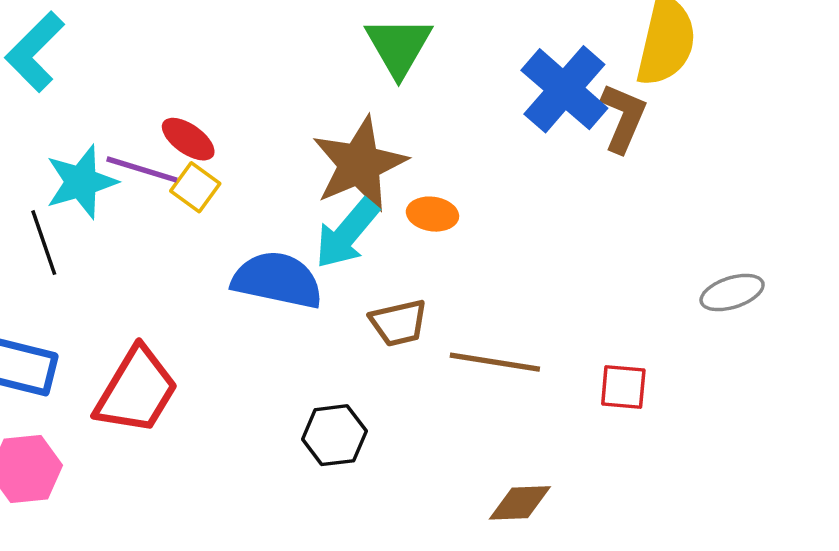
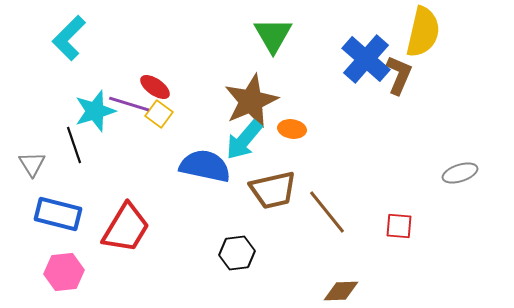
brown trapezoid: (399, 323) -> (273, 190), size x1.4
brown line: (495, 362) -> (327, 212), turned 42

